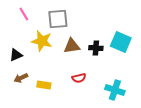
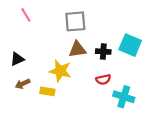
gray square: (58, 19) -> (75, 21), moved
yellow star: (42, 41) -> (60, 71), moved
red semicircle: (79, 78) -> (103, 80), moved

